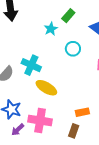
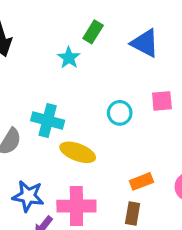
cyan circle: (73, 49) -> (120, 113), moved

